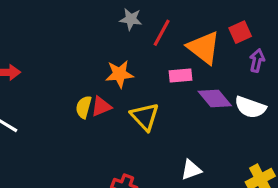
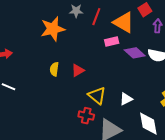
orange star: (120, 74) -> (53, 29), moved, size x1.4
red triangle: (101, 107) -> (78, 70), moved
yellow triangle: (145, 117) -> (97, 96), moved

